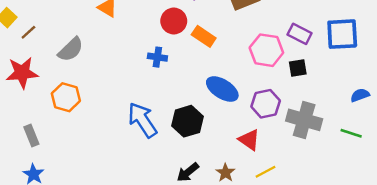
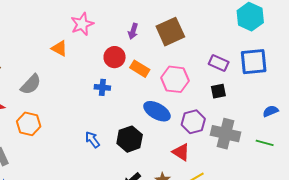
pink hexagon: (266, 50) -> (175, 79), moved
blue arrow: (142, 120) -> (92, 140), size x0.6

